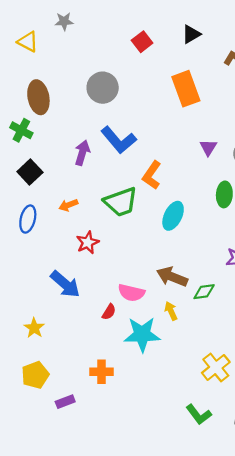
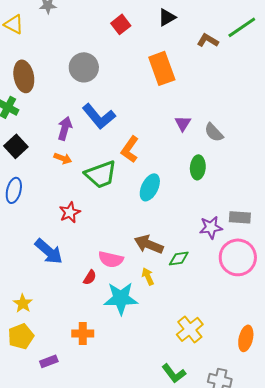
orange arrow: (68, 205) -> (63, 158), moved, turned -138
yellow star: (34, 328) -> (23, 303), moved

